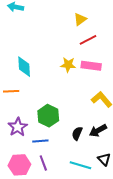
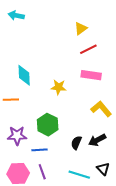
yellow star: (68, 65) -> (59, 87), moved
purple star: (18, 127) -> (17, 136), turned 30

